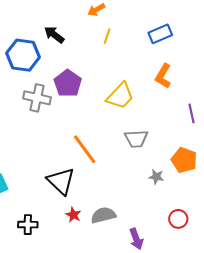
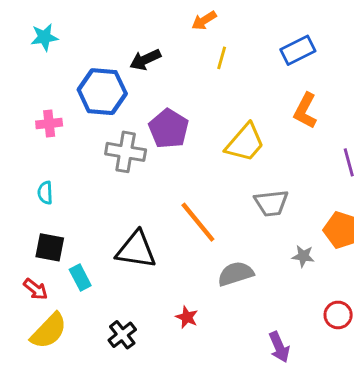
black arrow: (54, 35) -> (145, 60), turned -60
black triangle: (61, 181) -> (136, 250), moved, turned -32
gray semicircle: (103, 215) -> (236, 274), moved
black cross: (28, 225) -> (122, 335), turned -36

